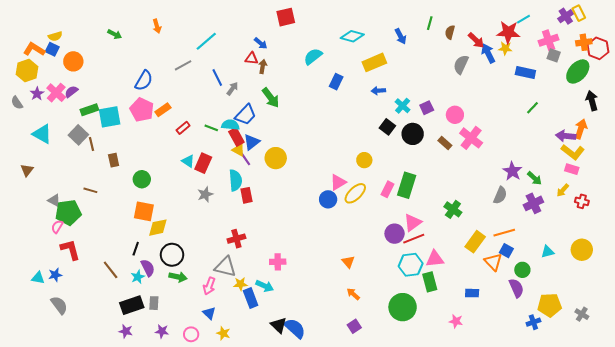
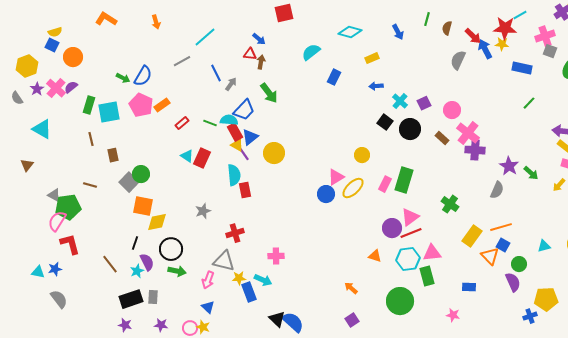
green arrow: (115, 34) -> (123, 78), moved
orange L-shape: (34, 49) -> (106, 19), moved
yellow rectangle: (374, 62) -> (372, 58), size x0.6
green rectangle: (89, 110) -> (89, 105), turned -54
gray square: (78, 135) -> (129, 182), moved
gray star: (205, 194) -> (203, 211), moved
purple cross: (533, 203) -> (475, 150), moved, turned 30
pink semicircle: (57, 227) -> (57, 221), size x1.5
orange triangle: (348, 262) -> (375, 256), moved, turned -32
yellow star: (223, 333) -> (203, 327), moved

